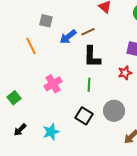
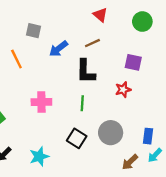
brown line: (88, 32) -> (92, 43), moved
pink cross: (53, 84) -> (41, 102), turned 30

